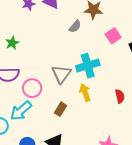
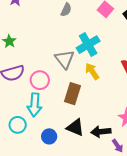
brown rectangle: (61, 109) -> (72, 94), size x1.5
cyan arrow: (21, 111) -> (35, 105), turned -30

